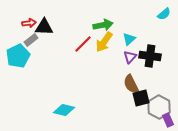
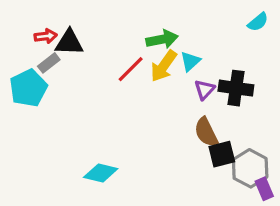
cyan triangle: (129, 39) -> (190, 61), moved

